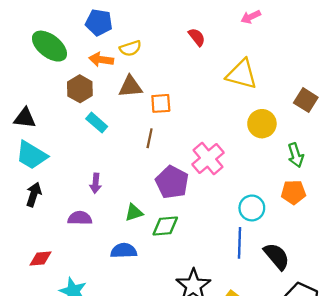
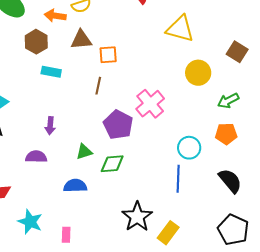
cyan rectangle: (97, 123) -> (51, 72), turned -30
green arrow: (296, 155) -> (228, 101), turned 80
black semicircle: (277, 256) -> (230, 181), moved

